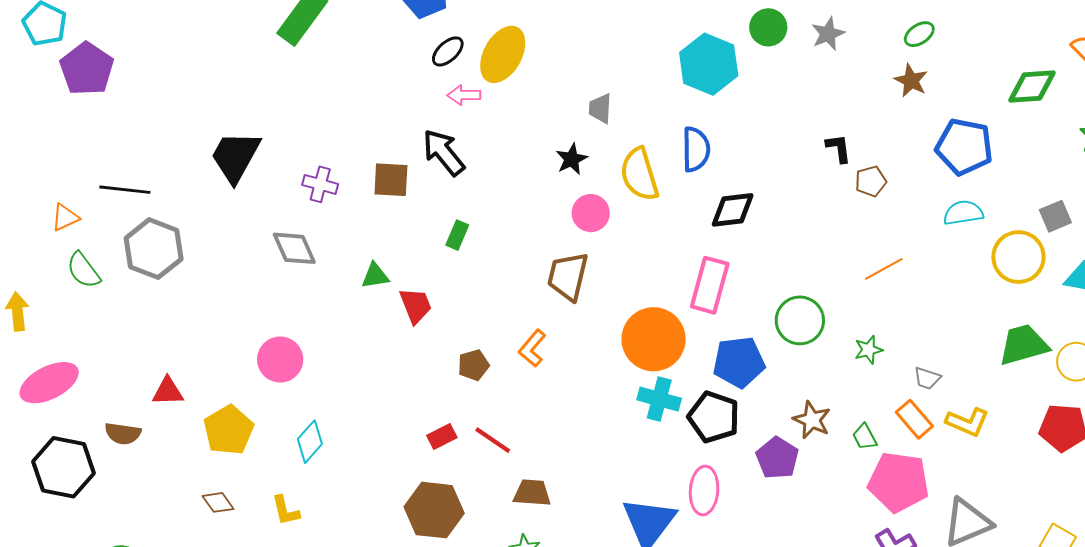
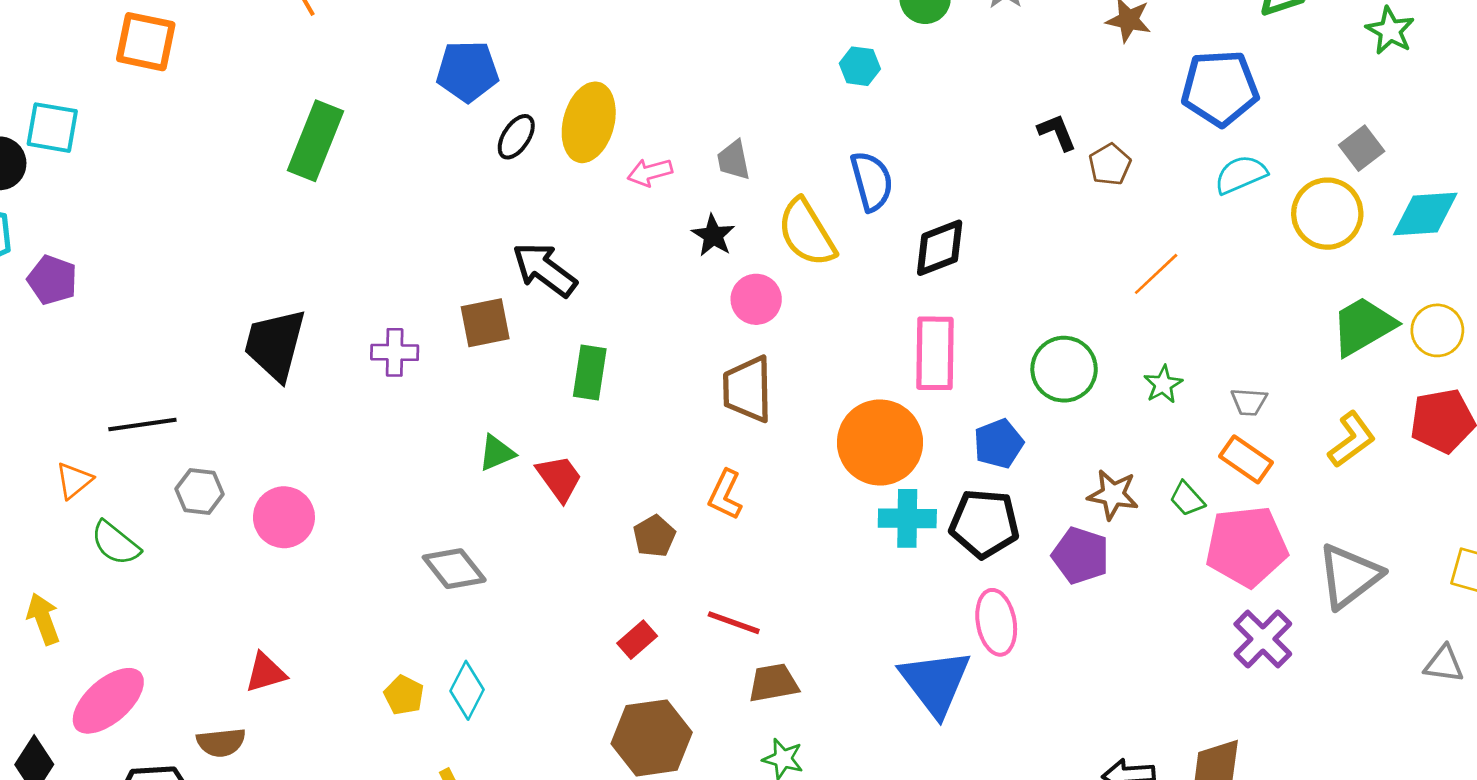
cyan hexagon: (709, 64) -> (860, 66), size x0.5
purple pentagon: (87, 69) -> (52, 280), size x0.7
pink arrow: (464, 95) -> (650, 172), moved
green rectangle: (457, 235) -> (590, 372), size x1.4
gray diamond: (294, 248) -> (454, 569), moved
gray hexagon: (154, 249) -> (200, 491), size x0.6
pink circle: (280, 360) -> (284, 517), moved
blue pentagon: (739, 362) -> (999, 444), size x0.7
yellow L-shape: (967, 422) -> (1352, 440), moved, turned -45
yellow pentagon: (229, 430) -> (404, 695), moved, size x0.6
red line: (493, 440) -> (734, 623), moved

